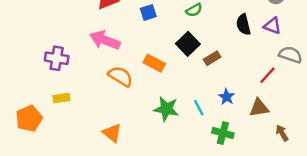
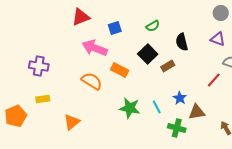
black semicircle: (243, 25) -> (182, 42), moved
pink arrow: (105, 40) -> (95, 48), moved
brown triangle: (259, 108) -> (197, 112), moved
orange triangle: (112, 133) -> (72, 122), moved, turned 42

